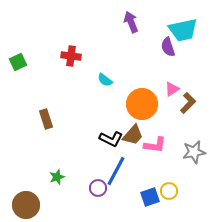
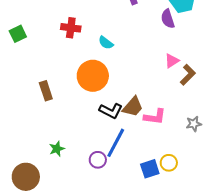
cyan semicircle: (105, 80) -> (106, 43), moved
orange circle: (142, 104) -> (93, 76), moved
gray star: (194, 152) -> (194, 124), size x0.7

